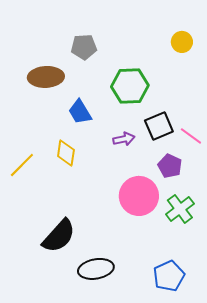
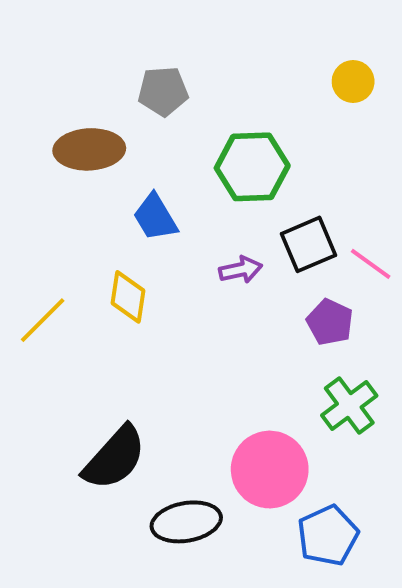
pink circle: (139, 196) -> (270, 470), moved

